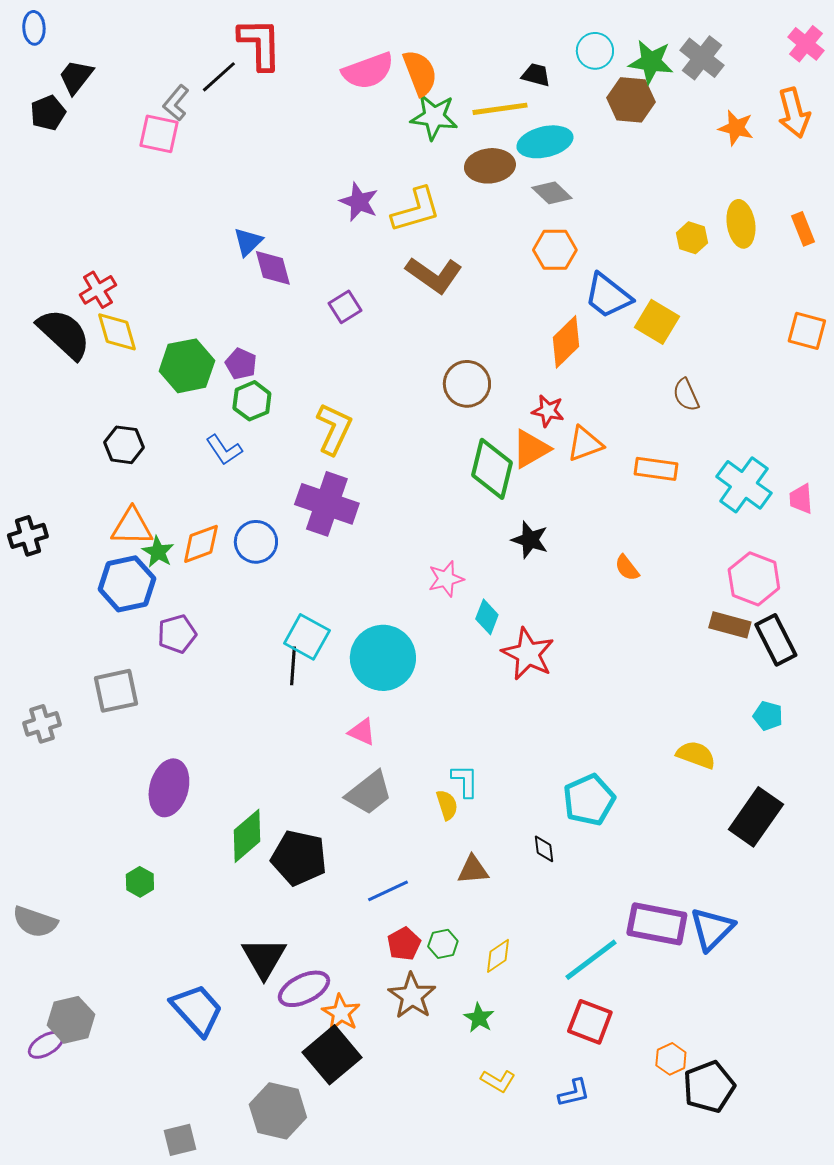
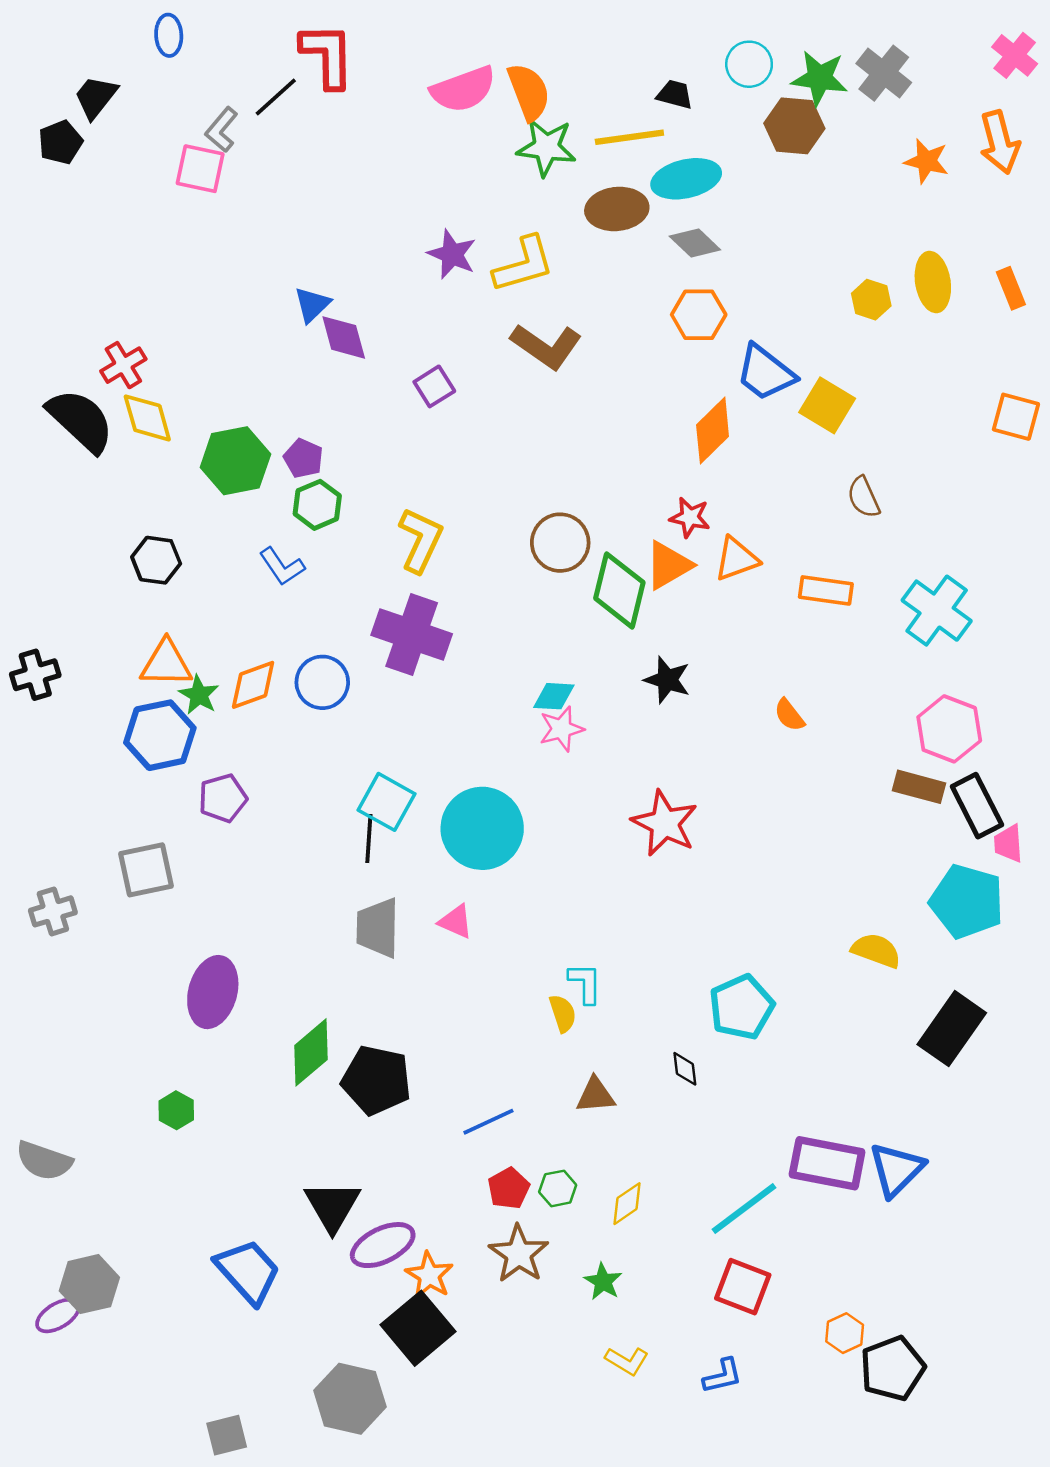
blue ellipse: (34, 28) -> (169, 35), moved
brown circle: (467, 384) -> (560, 543), moved
pink trapezoid: (801, 499) -> (1008, 843), moved
cyan diamond: (487, 617) -> (554, 696), moved, turned 72
cyan pentagon: (768, 716) -> (967, 901), size x2.0
gray trapezoid: (369, 793) -> (378, 928), moved, turned 129

